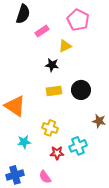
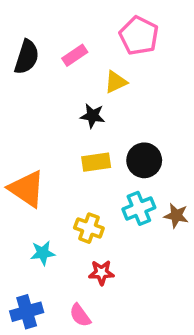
black semicircle: (23, 14) -> (27, 57), moved
cyan cross: (78, 146) -> (139, 208), moved

